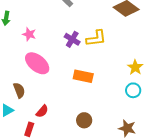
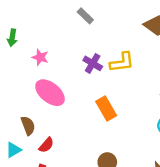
orange rectangle: (83, 76) -> (106, 108), turned 48
red semicircle: (42, 111) -> (46, 145), moved

